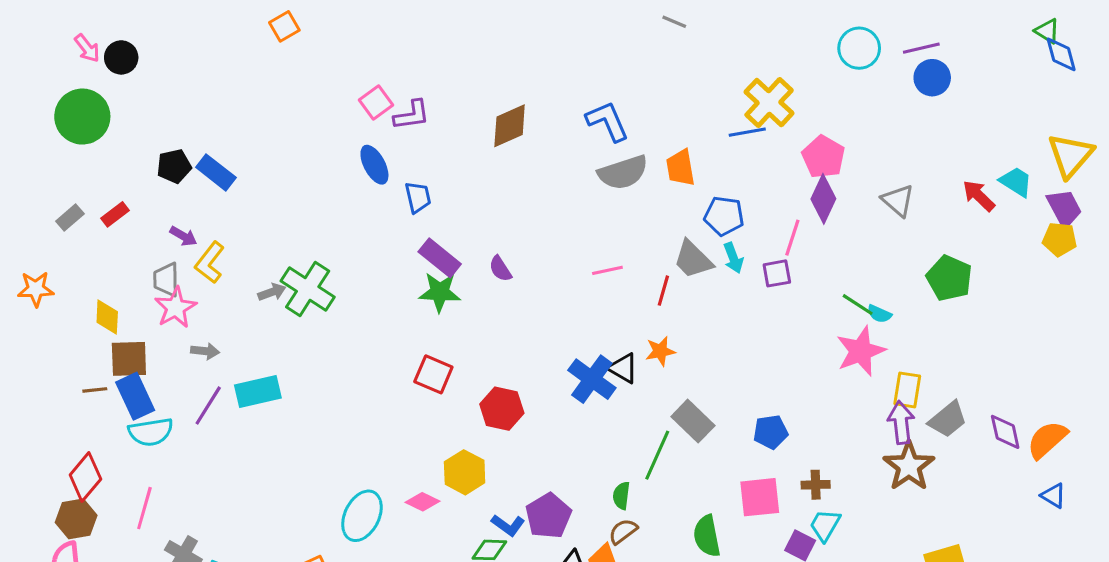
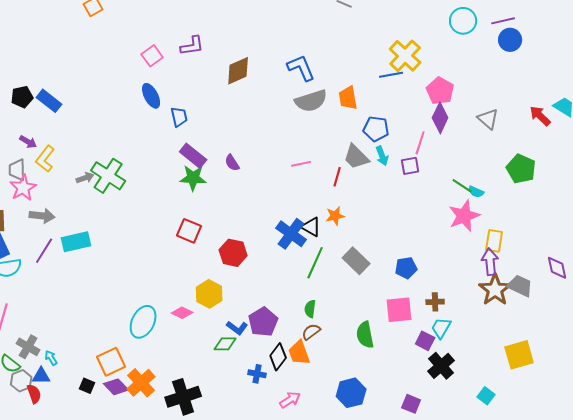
purple L-shape: (412, 115) -> (192, 46), moved
gray arrow: (205, 351) -> (42, 216), size x1.4
gray trapezoid: (948, 419) -> (520, 286), moved, turned -116
green line: (657, 455) -> (315, 263), moved

